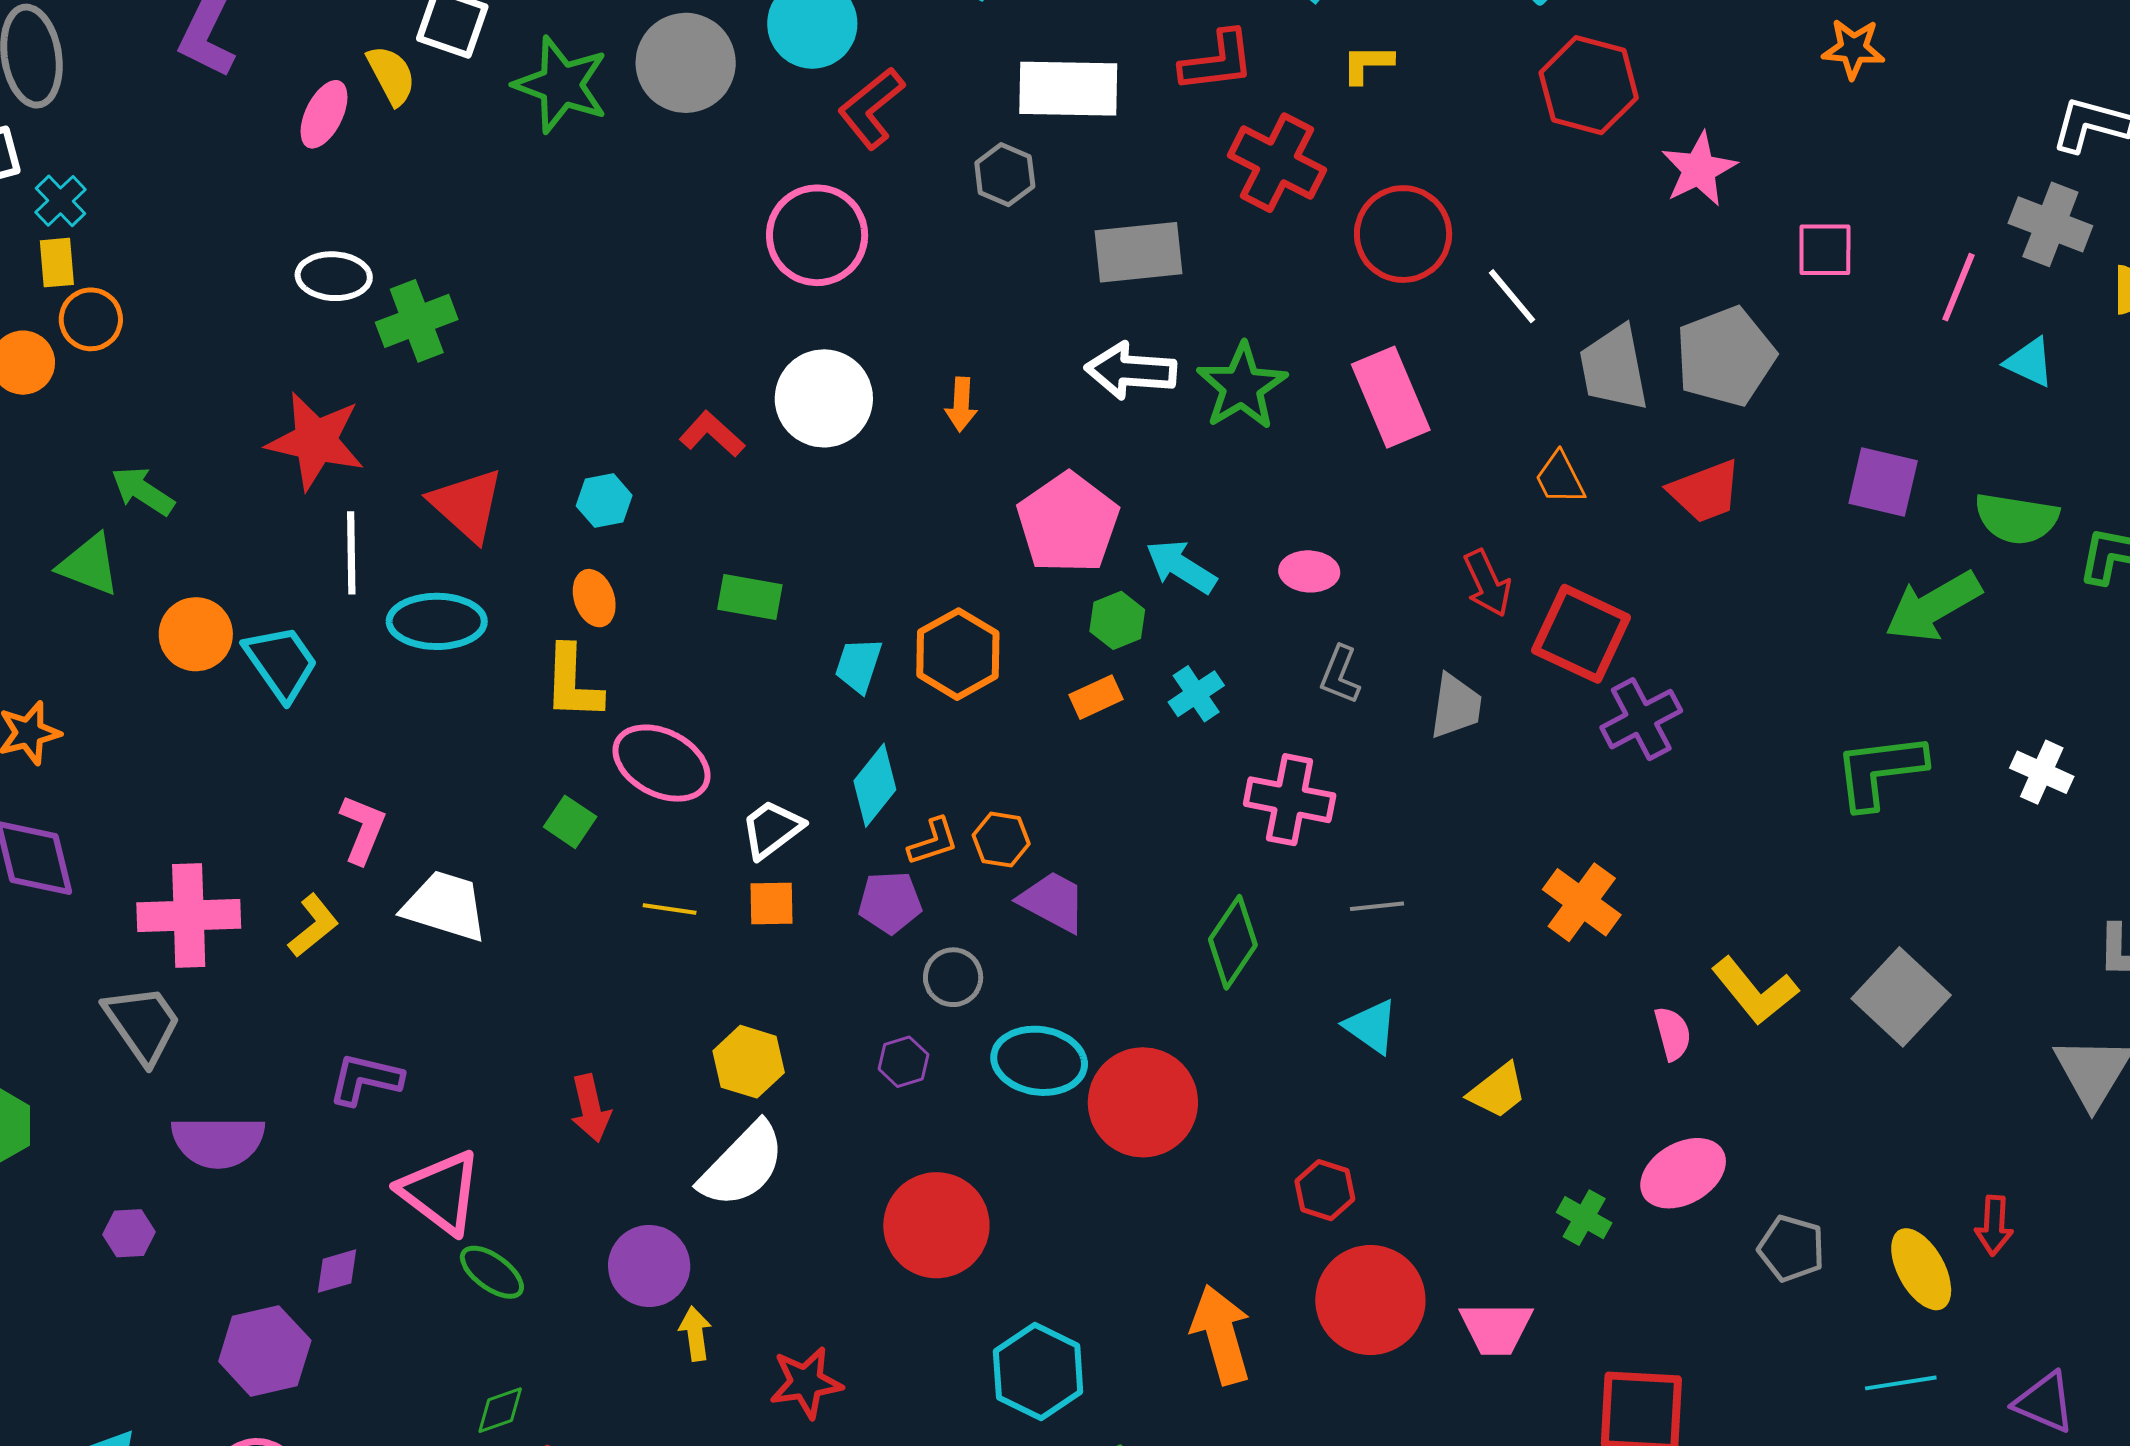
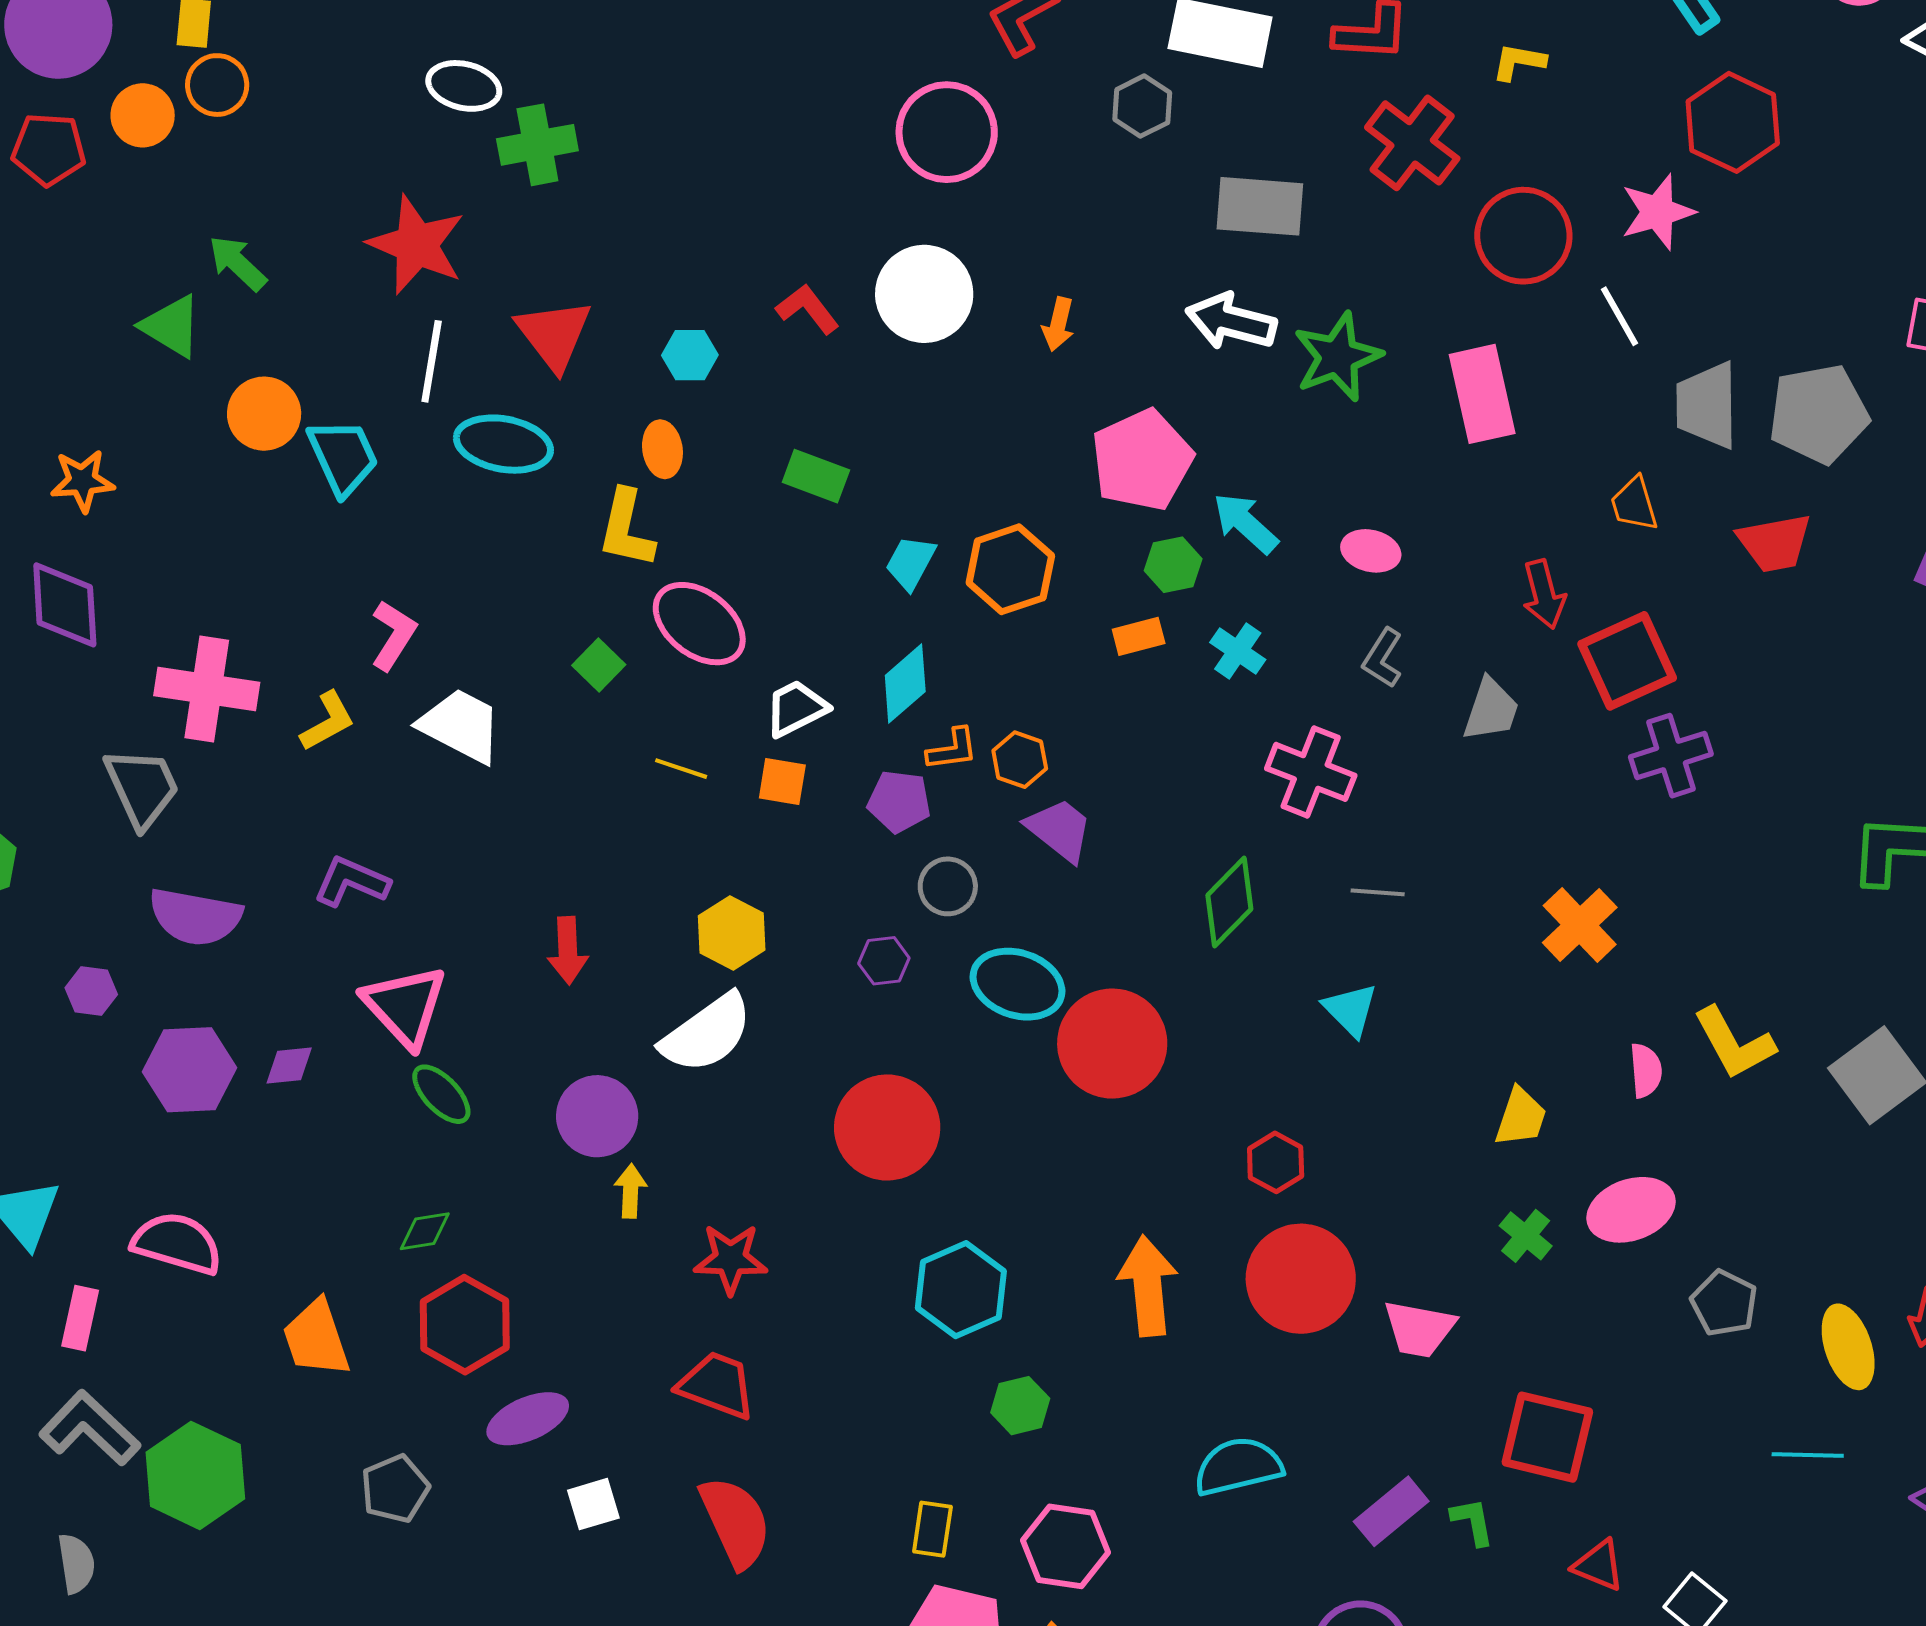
pink star: (1699, 169) -> (1658, 212), moved
red square: (1581, 634) -> (1627, 661), turned 30
cyan cross: (1196, 694) -> (1238, 651), turned -32
yellow trapezoid: (1498, 1091) -> (1521, 1117), moved, turned -44
purple hexagon: (265, 1351) -> (189, 1070), moved

